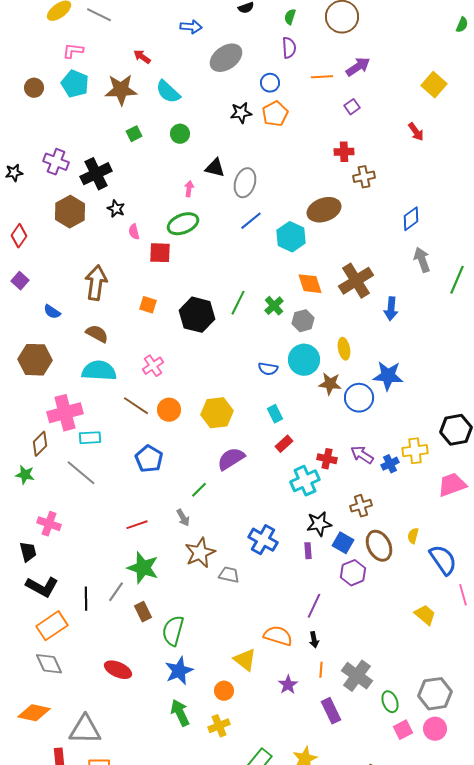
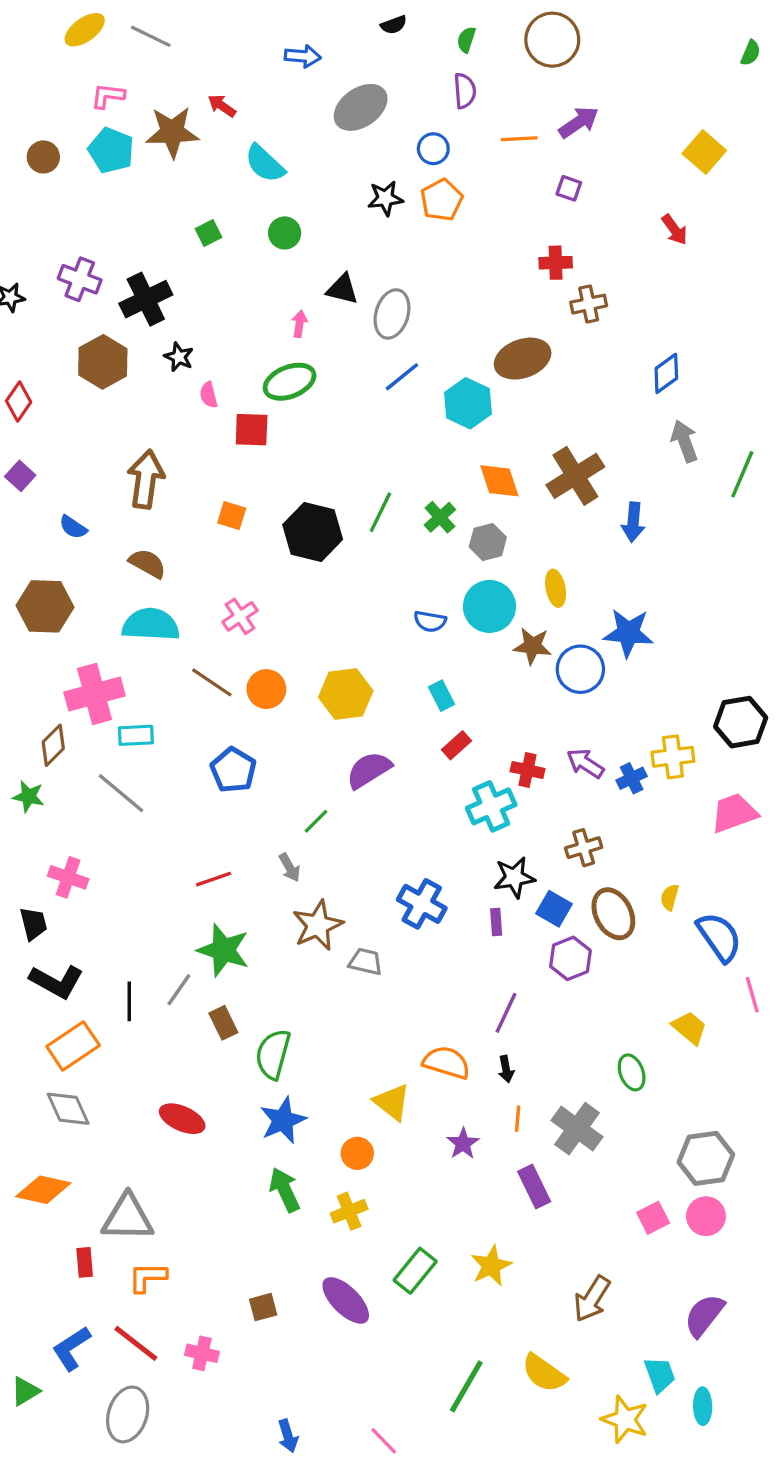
brown star: (121, 90) -> (172, 132), moved
purple square: (352, 107) -> (569, 188), turned -35
green ellipse: (390, 702) -> (632, 1072), moved

